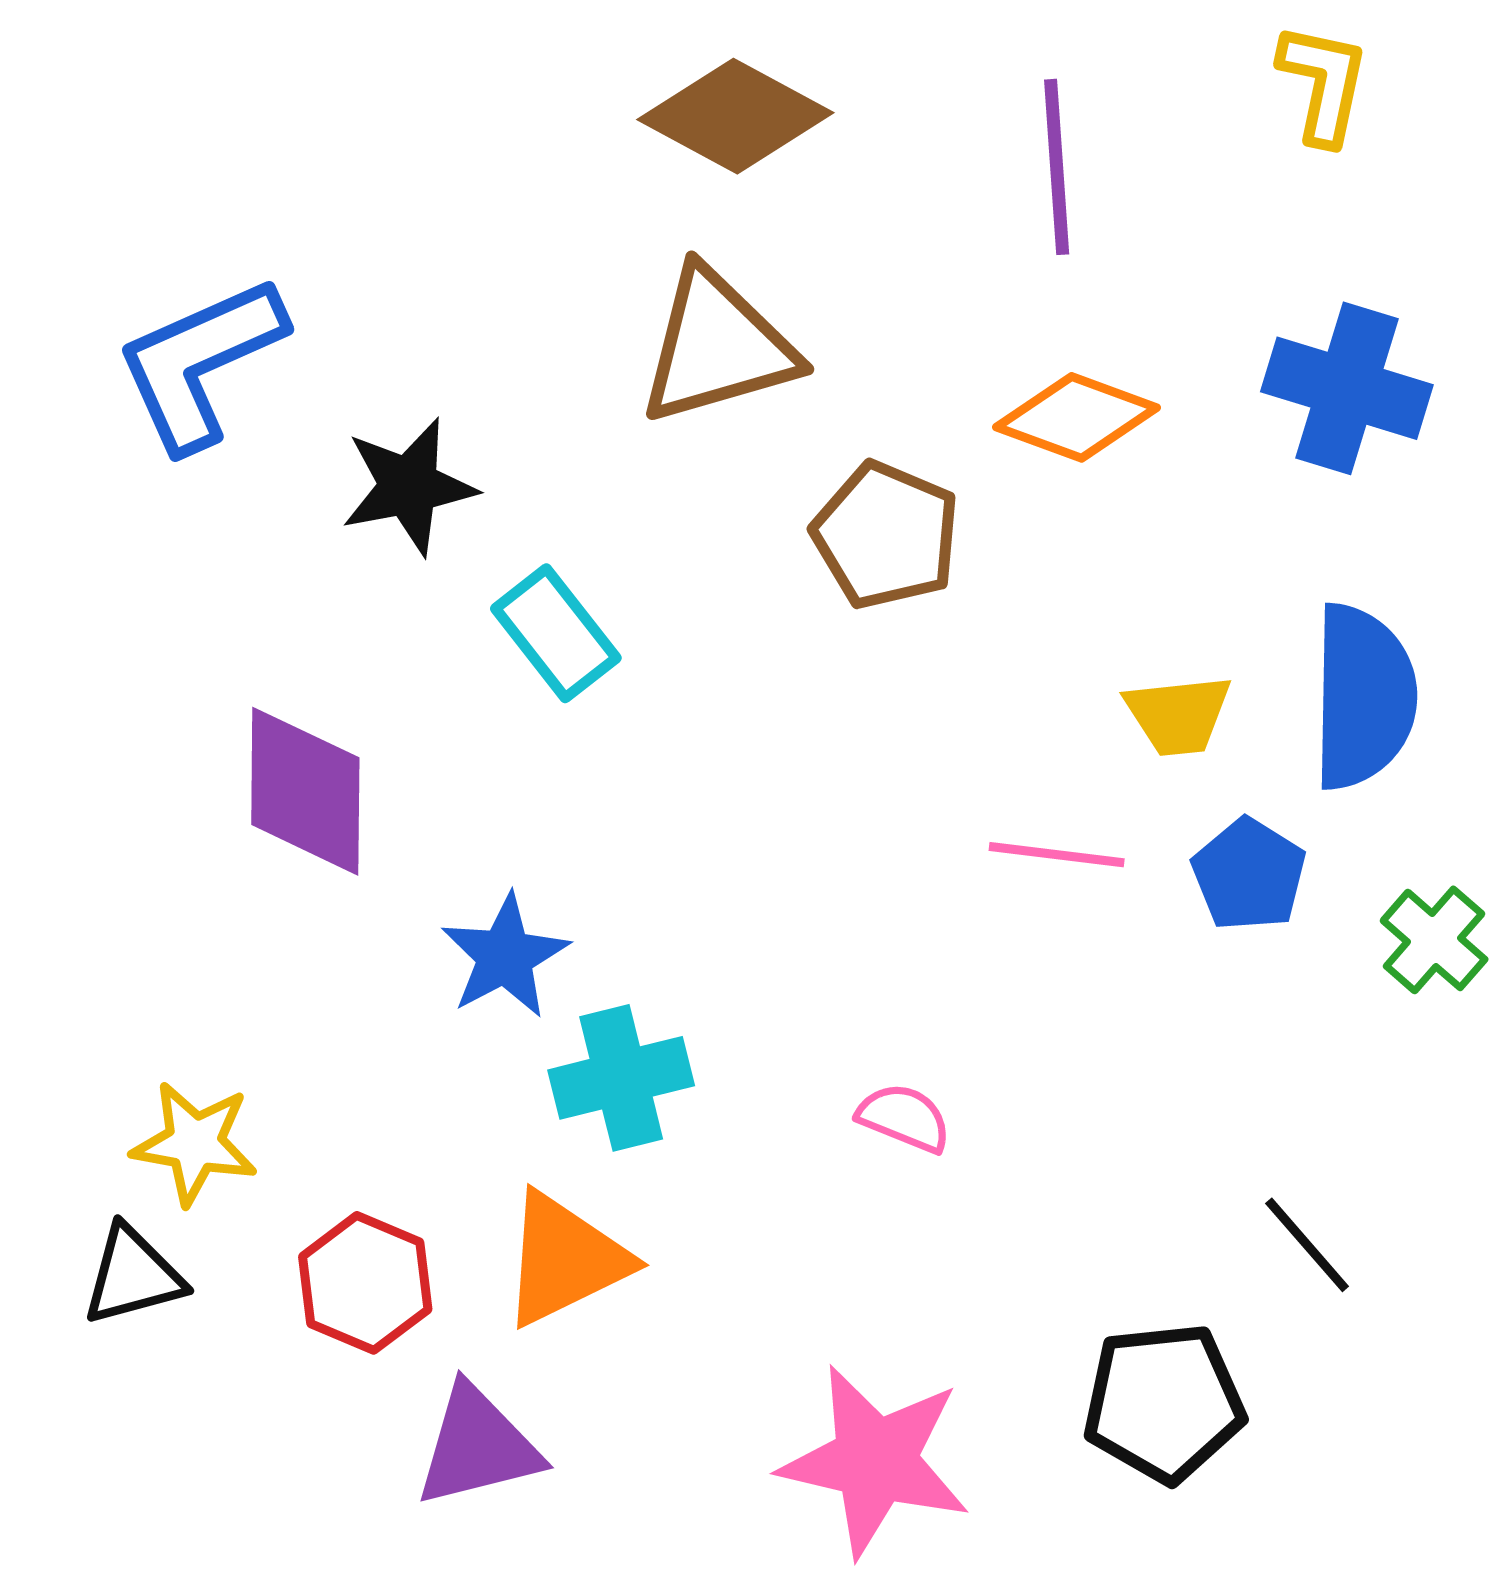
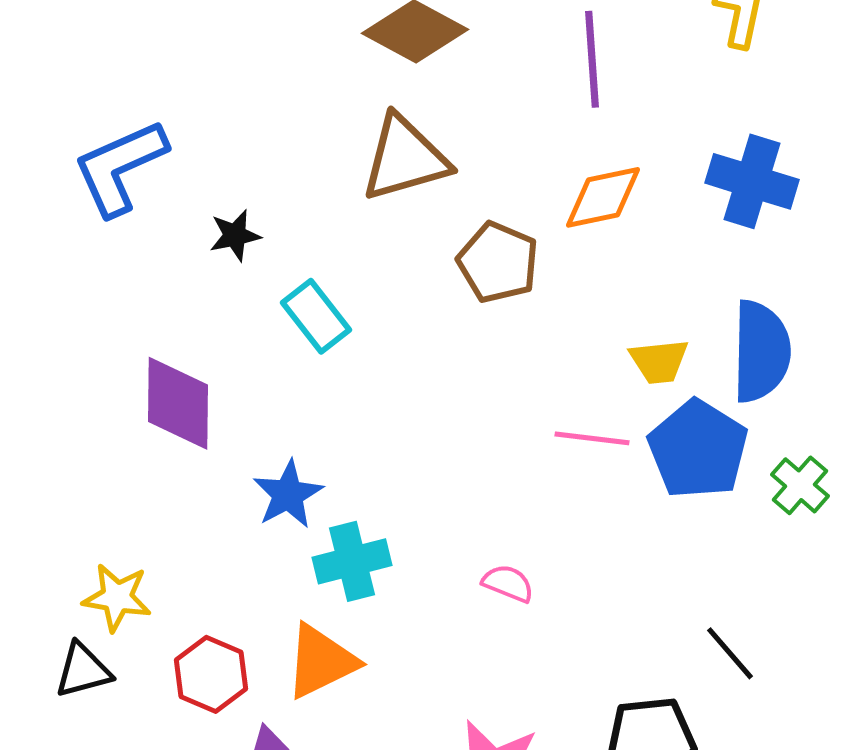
orange diamond: (1077, 417) -> (603, 197), turned -32
black star: (409, 486) -> (235, 235), size x0.7
blue pentagon: (1249, 875) -> (698, 449), size x1.6

